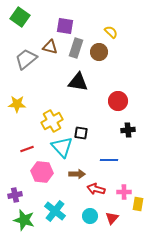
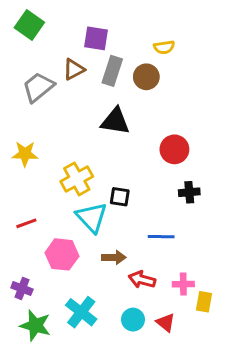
yellow semicircle: (111, 32) -> (164, 47), turned 128
brown triangle: (50, 47) -> (74, 69), turned -42
red line: (27, 149) -> (26, 223), moved
purple cross: (15, 195) -> (22, 288), turned 32
red triangle: (112, 218) -> (166, 323), turned -32

